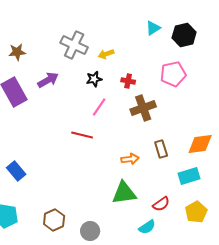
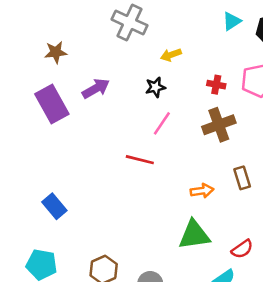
gray cross: (74, 45) -> (129, 22), moved
red cross: (128, 81) -> (216, 85), moved

